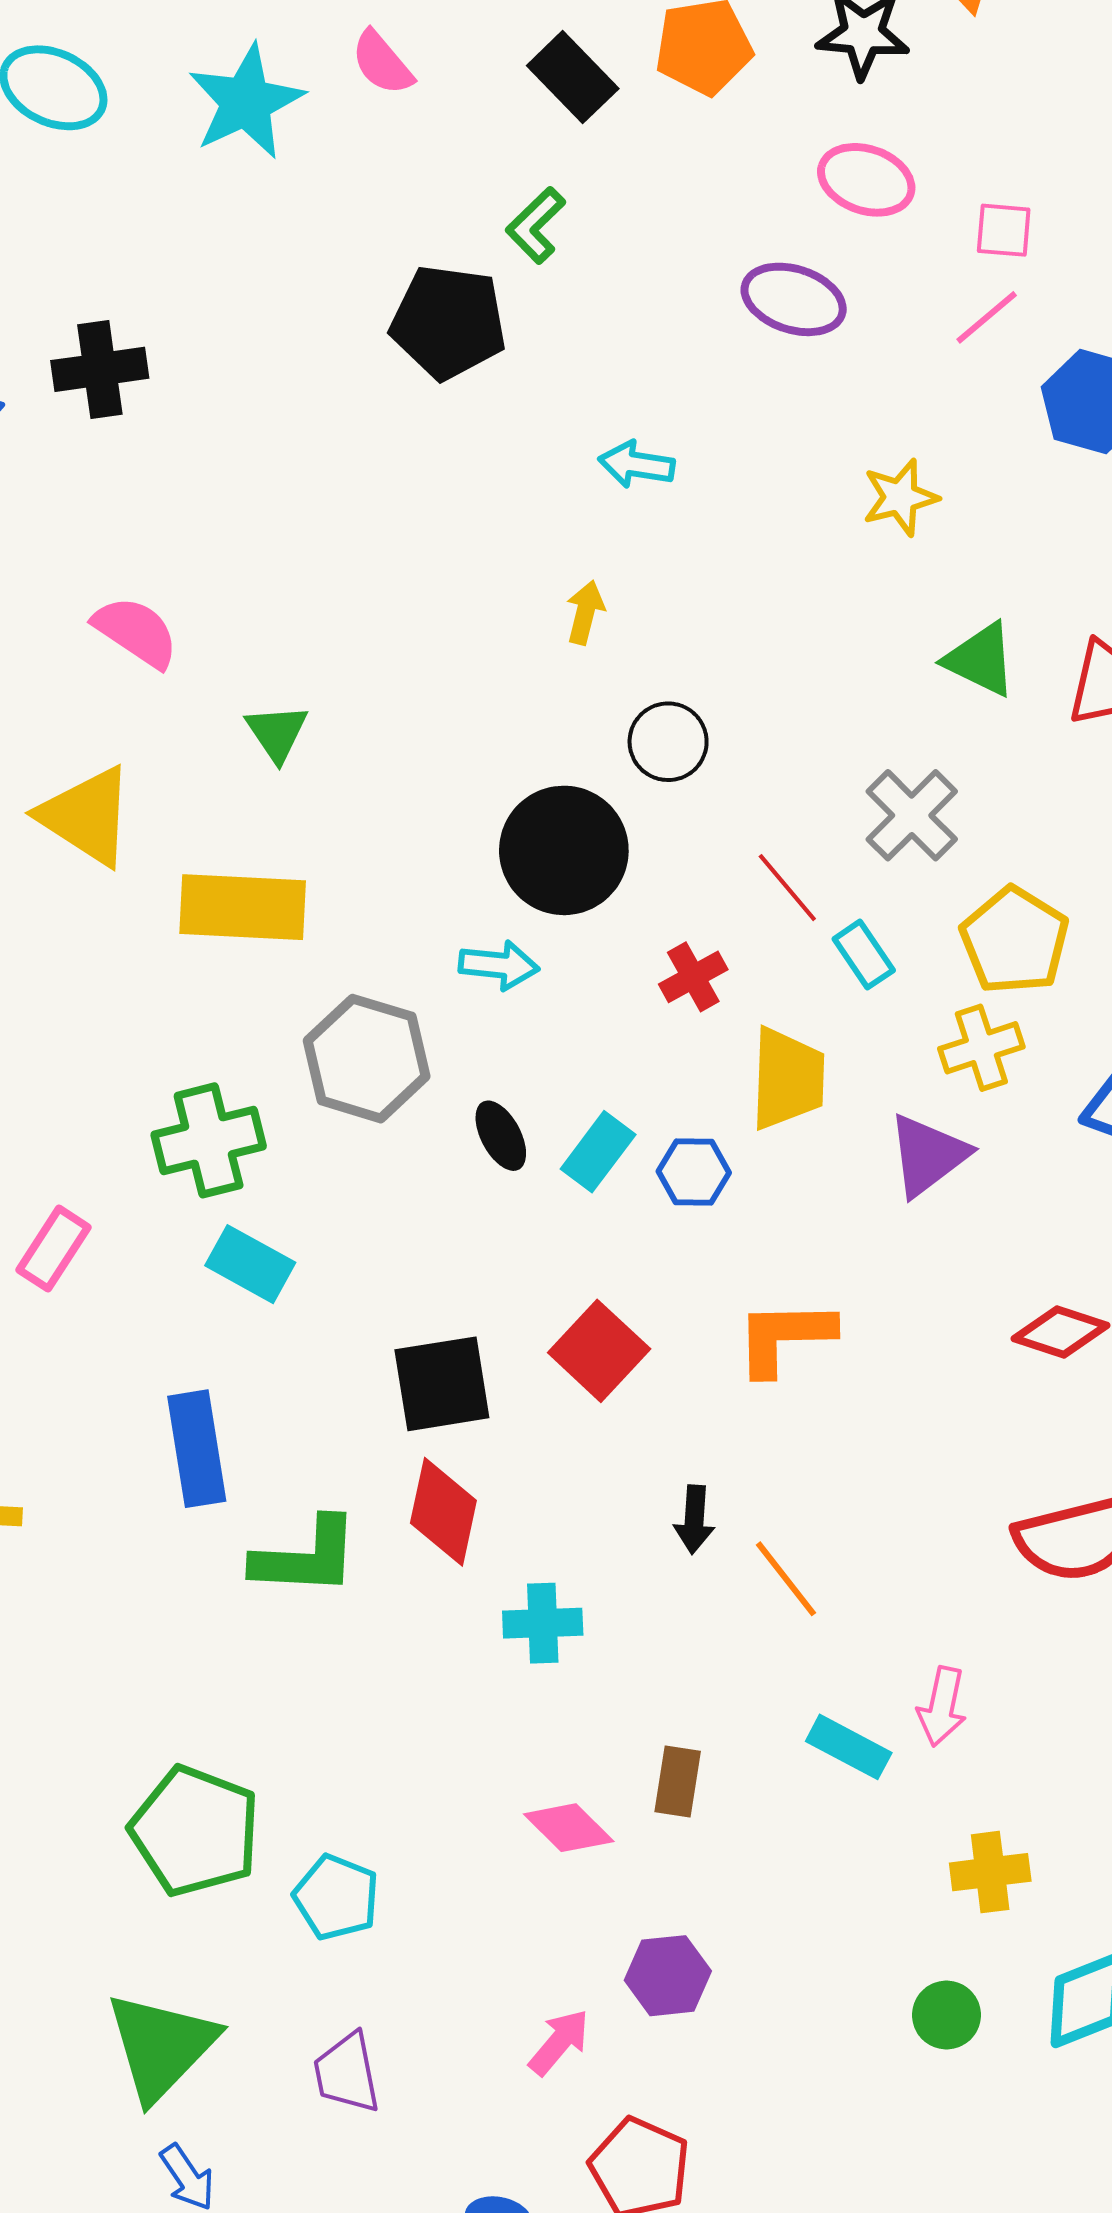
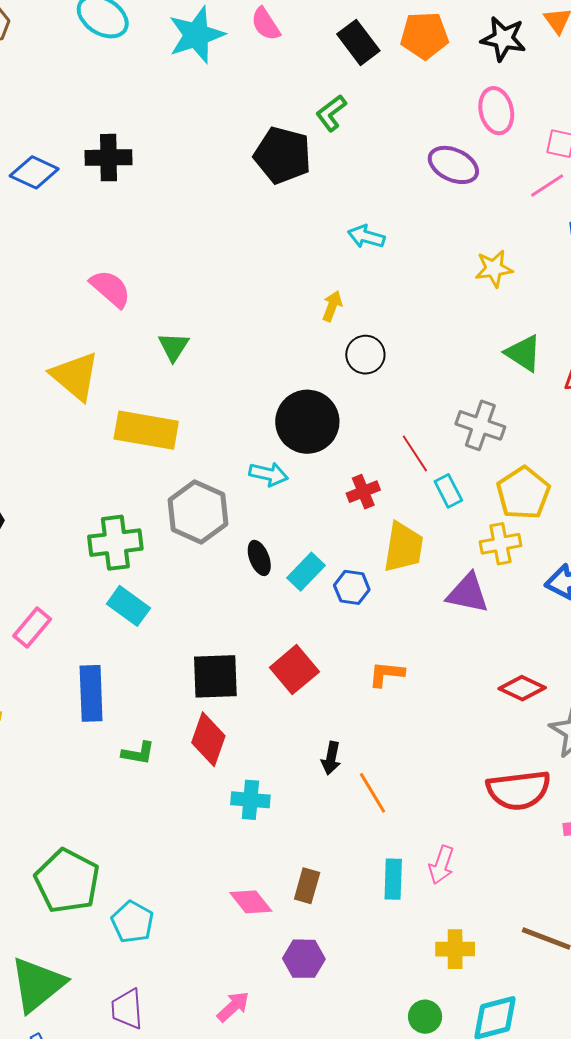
pink ellipse: (866, 180) -> (496, 111), turned 51
black circle: (668, 742) -> (365, 355), moved
gray cross: (912, 815) -> (480, 425), turned -33
purple triangle: (928, 1155) -> (468, 593), turned 42
pink rectangle: (53, 1249) -> (32, 627), moved
orange L-shape: (785, 1337) -> (386, 674), size x0.7
green L-shape: (306, 1557) -> (138, 753), size x0.6
cyan rectangle: (849, 1747) -> (393, 879), turned 57
purple hexagon: (668, 1976) -> (304, 959), moved

